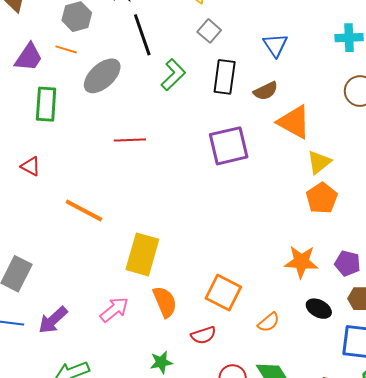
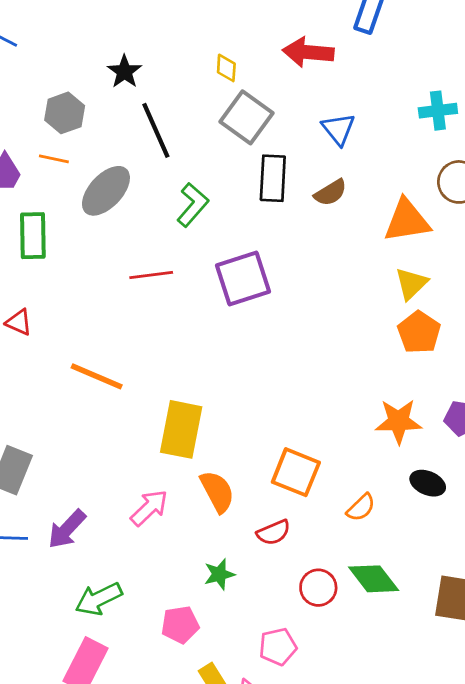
gray square: (209, 31) -> (247, 117), size x1.6
green L-shape: (173, 75) -> (193, 205), moved
orange triangle: (294, 122) -> (407, 221), moved, turned -33
purple square: (229, 146) -> (243, 278), moved

